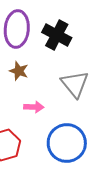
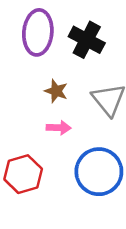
brown star: (19, 71) -> (56, 91), moved

